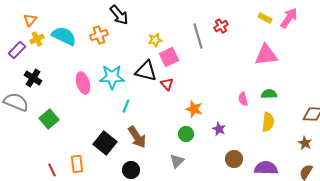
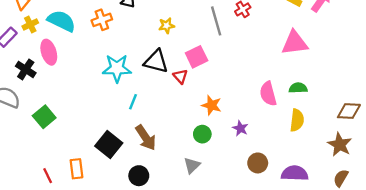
pink square: (169, 57) -> (197, 57), moved
pink ellipse: (83, 83) -> (49, 52), moved
pink semicircle: (243, 99) -> (268, 94), size x1.5
brown star: (305, 143) -> (340, 145), size x1.5

